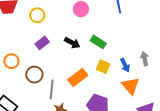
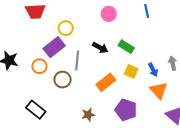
yellow circle: (37, 15) -> (66, 28), moved
purple rectangle: (42, 43) -> (54, 47), moved, size x1.5
gray line: (52, 89) -> (77, 60), moved

